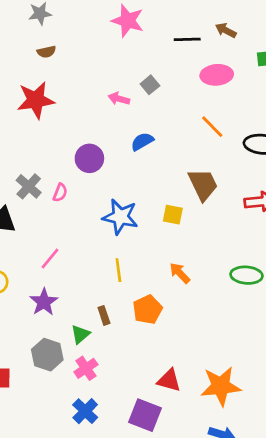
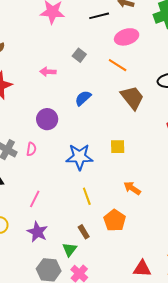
pink arrow: (119, 99) -> (48, 72), moved
orange line: (212, 127) -> (118, 65), moved
brown trapezoid: (203, 185) -> (132, 98), moved

